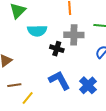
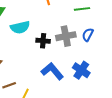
gray cross: (74, 35) -> (66, 36), moved

